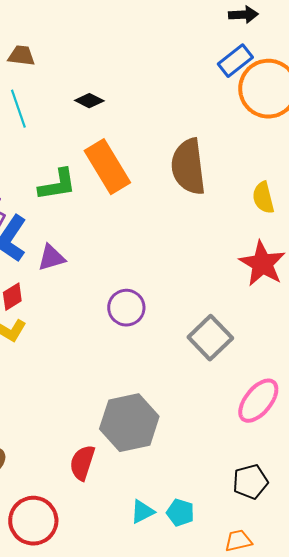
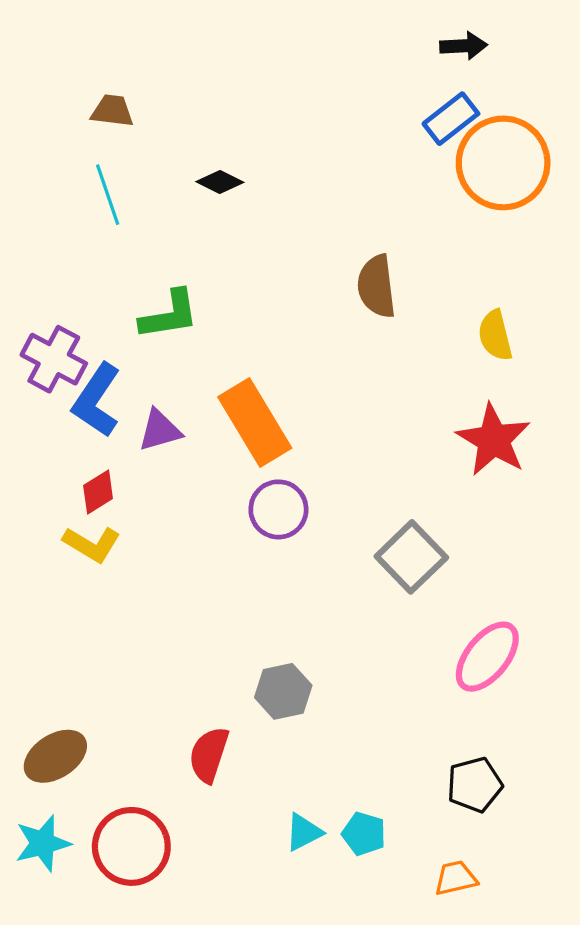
orange rectangle: (107, 167) -> (255, 422), moved
brown semicircle: (188, 167) -> (377, 286), size x0.7
gray hexagon: (129, 423) -> (283, 691), size x0.6

